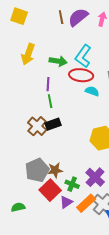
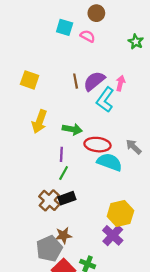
cyan L-shape: (83, 56) -> (105, 100), moved
cyan semicircle: (92, 91) -> (110, 162), size x1.6
green line: (50, 101) -> (64, 173), turned 40
brown star: (55, 170) -> (64, 235), moved
purple cross: (95, 177) -> (113, 235), moved

